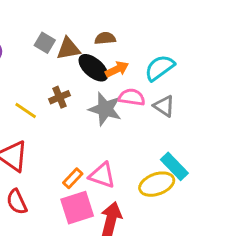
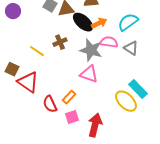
pink triangle: (102, 175) -> (89, 74), moved
yellow ellipse: (157, 184) -> (126, 101), turned 65
red semicircle: (17, 202) -> (50, 104), moved
pink square: (77, 208) -> (72, 117), size x0.6

